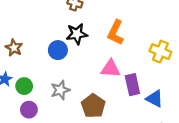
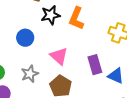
black star: (77, 34) -> (50, 15), moved
pink triangle: (111, 69) -> (59, 56), moved, turned 42

